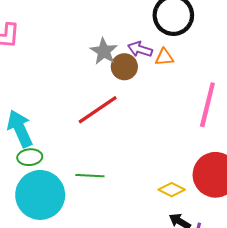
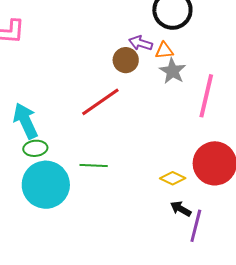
gray star: (104, 51) -> (173, 71), moved

